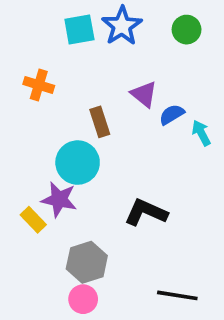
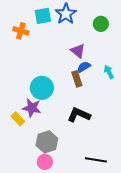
green circle: (187, 30) -> (101, 24), moved
orange cross: (39, 85) -> (21, 31), moved
blue semicircle: (172, 114) -> (84, 67), moved
brown rectangle: (100, 122) -> (77, 79), moved

